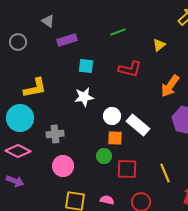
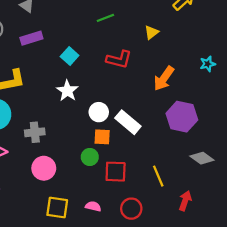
purple rectangle: (67, 40) -> (31, 38), moved
cyan square: (86, 66) -> (70, 56), turned 35
white star: (84, 97) -> (67, 91), turned -30

